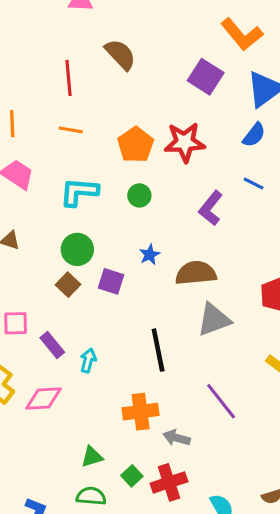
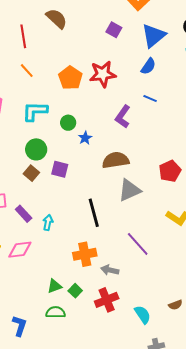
purple square: (206, 77) -> (114, 30), size x0.7
orange line: (71, 130) -> (27, 71), turned 42
green circle: (139, 195) -> (68, 123), moved
blue star: (150, 255) -> (85, 138), moved
green square: (132, 476) -> (75, 291), moved

